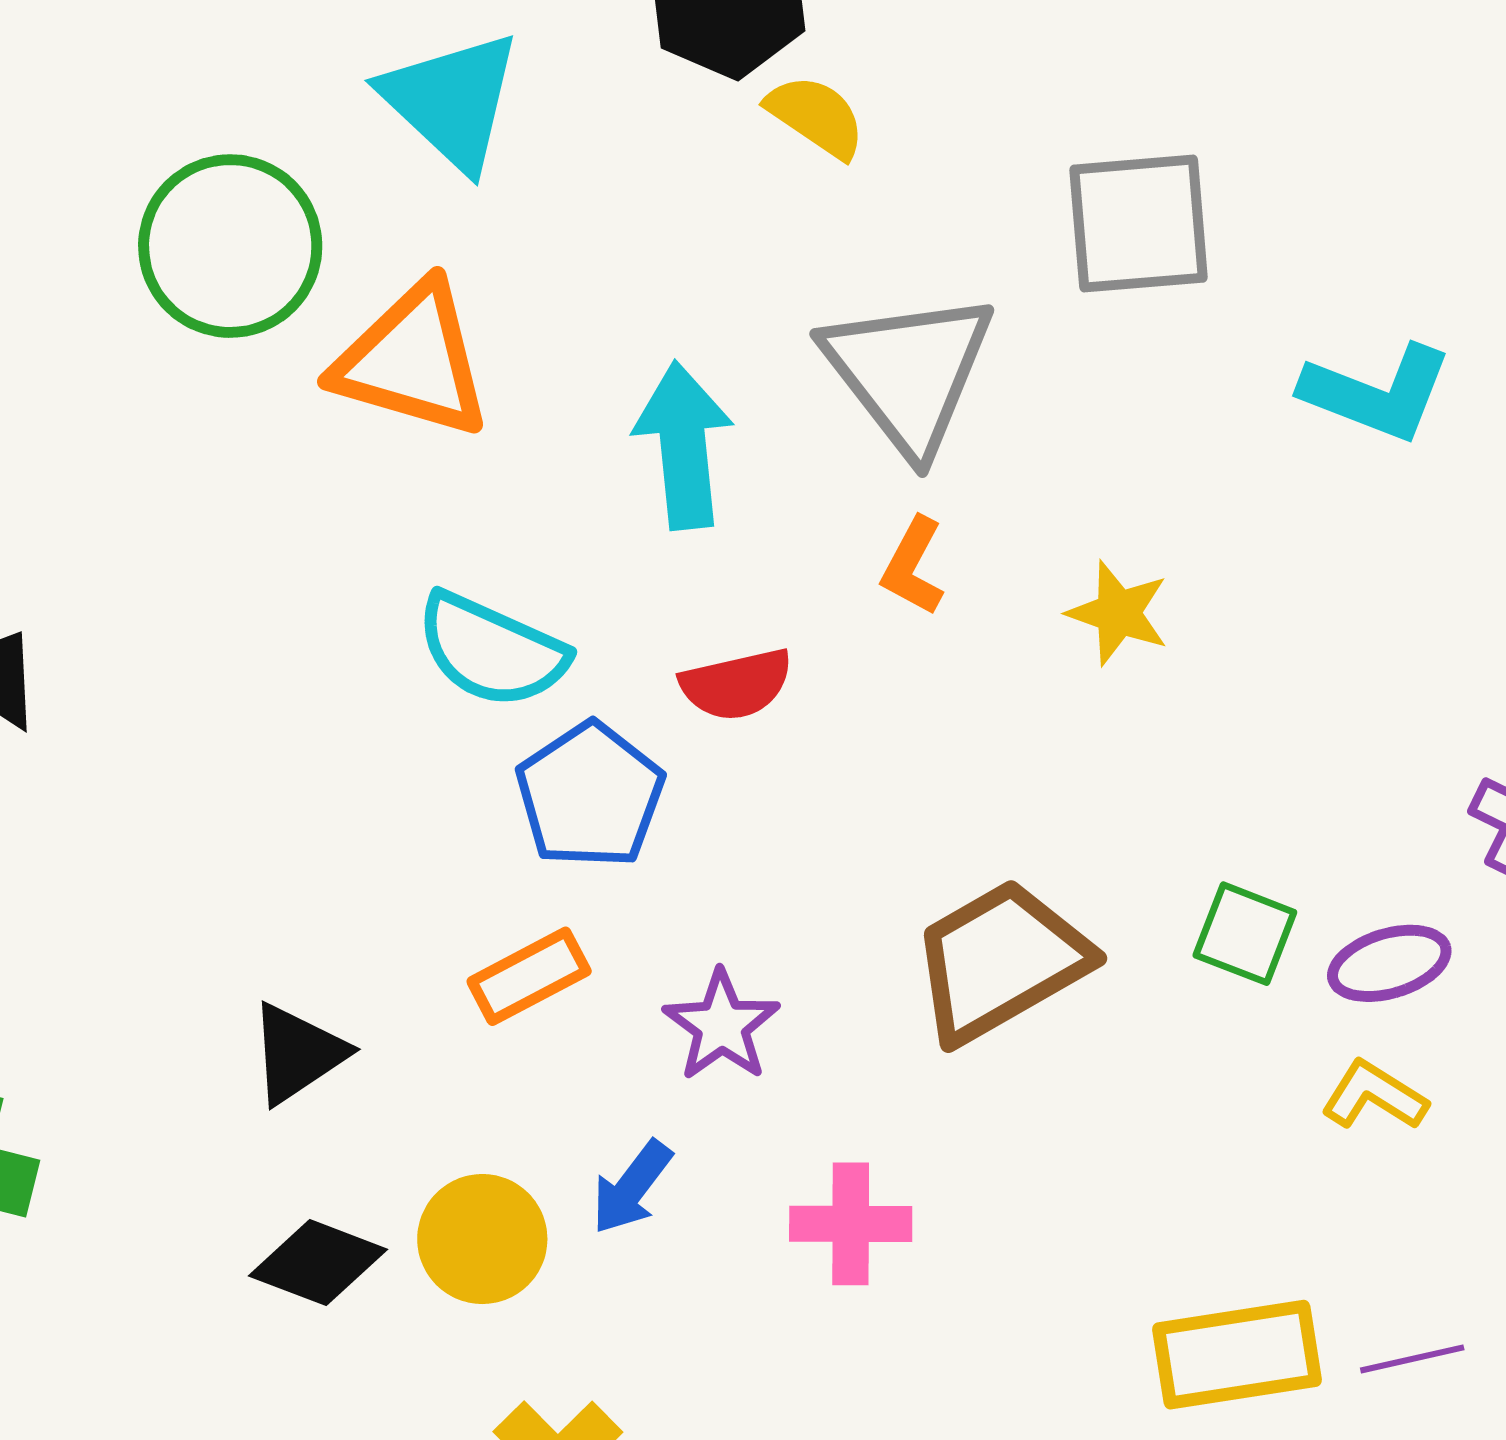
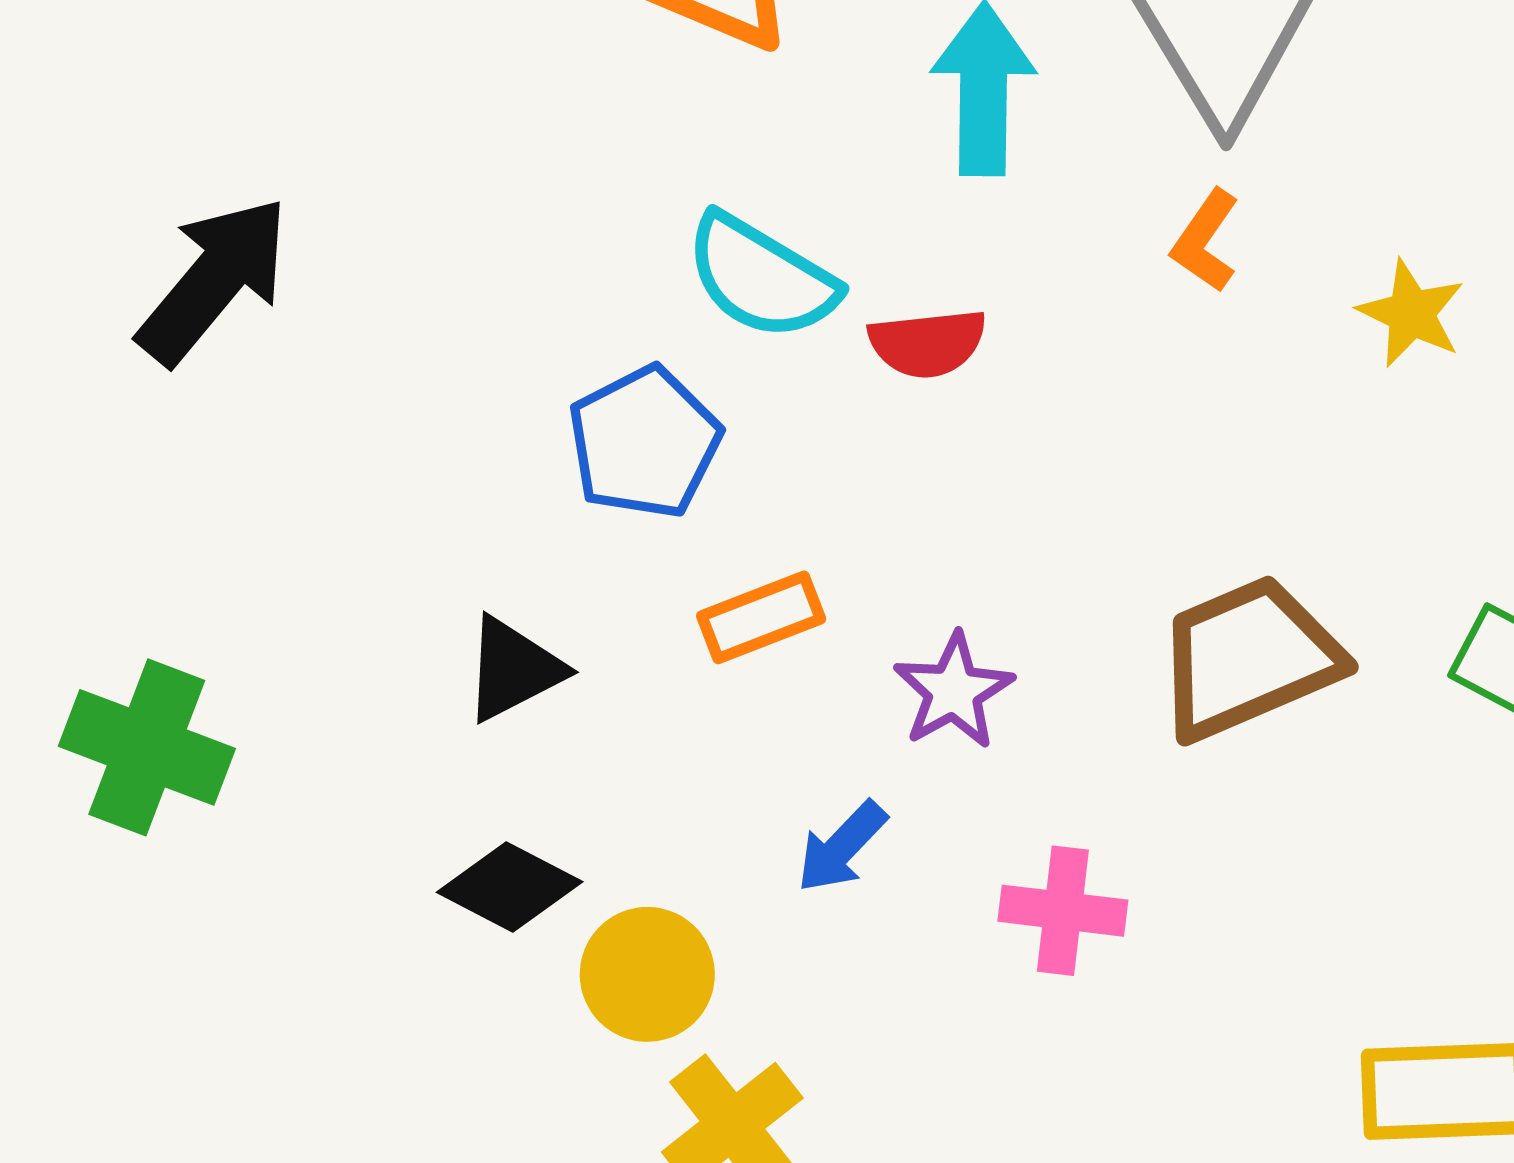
red semicircle: (736, 684) -> (928, 343), moved
blue pentagon: (590, 795) -> (644, 442), moved
yellow circle: (482, 1239) -> (647, 974), moved

